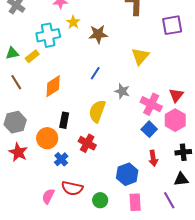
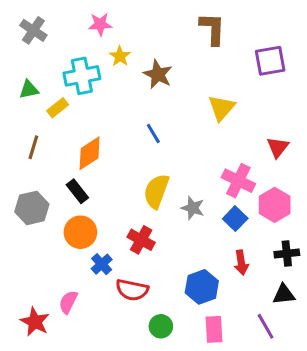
brown star: (98, 34) -> (158, 74), turned 30
green triangle: (12, 53) -> (29, 90), moved
blue line: (95, 73) -> (153, 134), turned -64
brown line: (16, 82) -> (33, 147), turned 49
gray star: (122, 91) -> (193, 208), moved
red triangle: (176, 95) -> (278, 147), moved
black rectangle: (64, 120) -> (77, 191), moved, turned -49
red star: (18, 152) -> (35, 322), moved
red semicircle: (72, 188) -> (132, 290), moved
pink semicircle: (48, 196) -> (68, 302), moved

